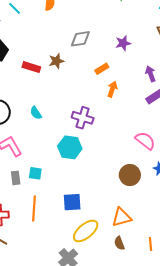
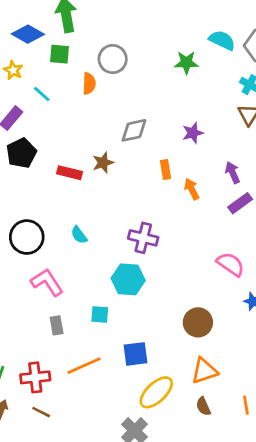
orange rectangle: (102, 69) -> (166, 169), turned -64
orange arrow: (112, 89) -> (192, 189), moved, turned -42
cyan square: (35, 173) -> (100, 315), moved
brown circle: (130, 175) -> (198, 322), moved
orange line: (34, 208) -> (84, 366), turned 65

